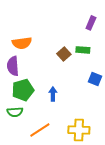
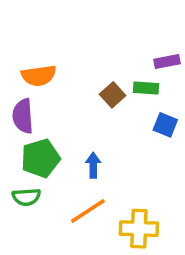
purple rectangle: (91, 23) -> (167, 62), moved, turned 56
blue square: (95, 79) -> (165, 125), moved
orange line: (40, 130) -> (88, 211), moved

